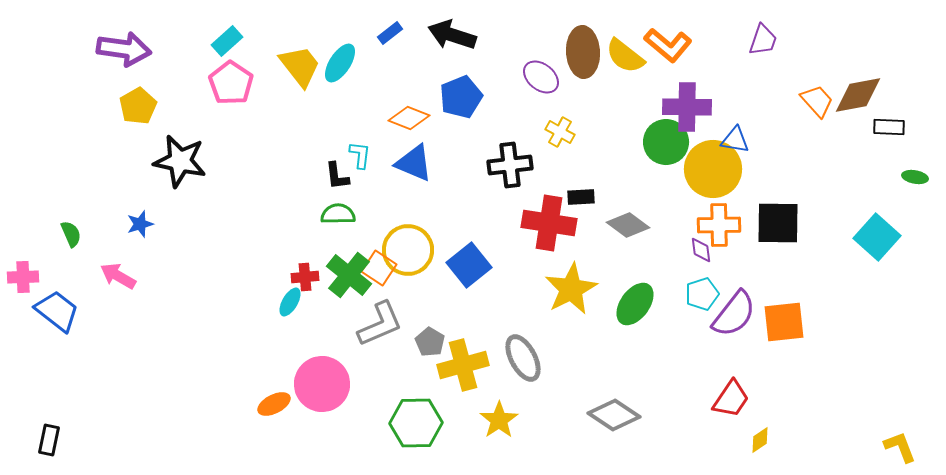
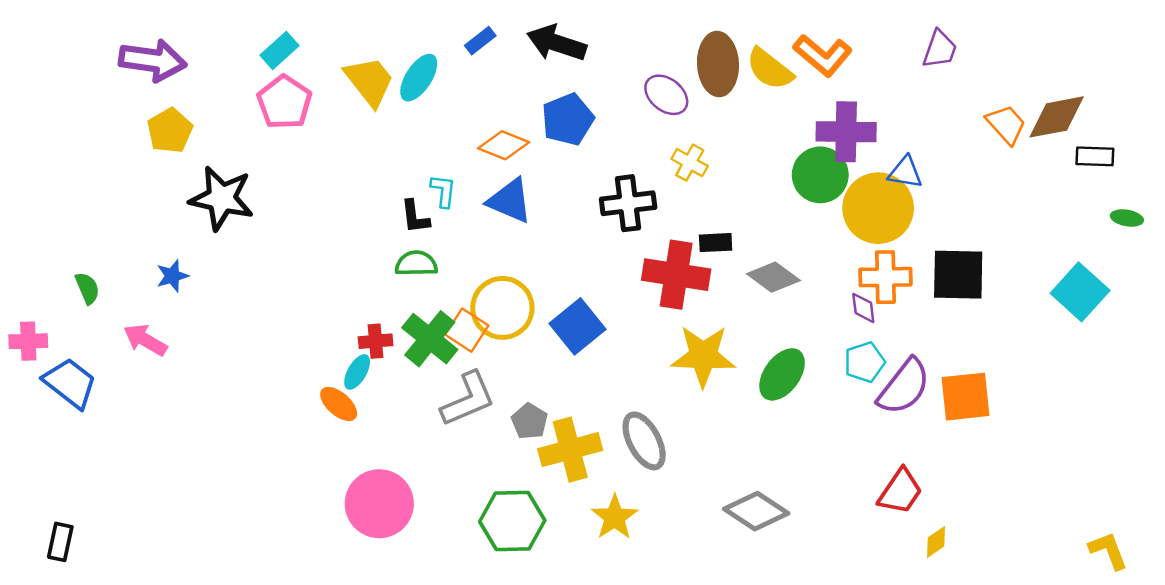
yellow star: (571, 289) -> (703, 356), turned 30
pink circle: (322, 384) -> (379, 504), moved
orange ellipse: (274, 404) -> (339, 404), moved, turned 68

